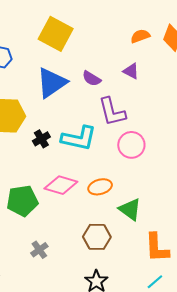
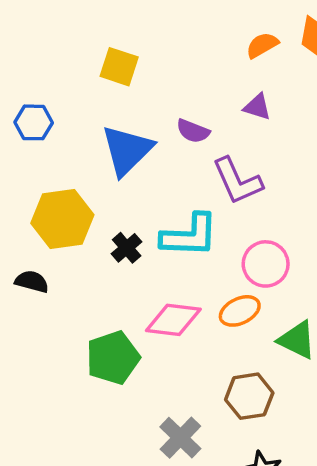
yellow square: (56, 34) -> (119, 67), size x0.7
pink circle: (131, 145) -> (266, 264), moved
gray cross: (39, 250) -> (180, 438), moved, size x1.4

